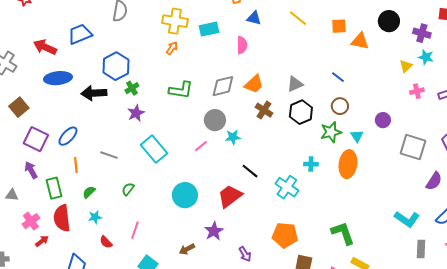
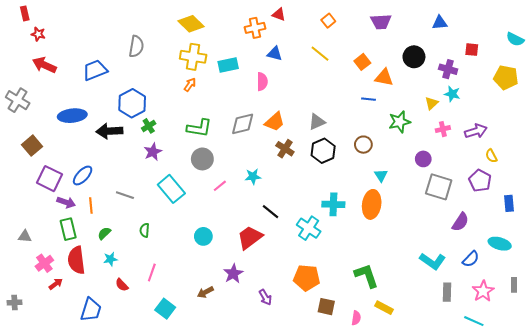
orange square: (339, 26) -> (362, 62), turned -35
red arrow: (45, 47) -> (44, 65), moved
blue line: (338, 77) -> (369, 99), moved, turned -32
gray circle: (215, 120) -> (202, 159), moved
purple circle: (383, 120) -> (423, 159), moved
green star: (331, 132) -> (400, 122), moved
cyan cross: (311, 164) -> (333, 204), size x1.5
purple arrow: (31, 170) -> (66, 202), moved, turned 138
green semicircle: (128, 189) -> (145, 230), turned -32
cyan circle: (185, 195) -> (203, 236), size x0.7

